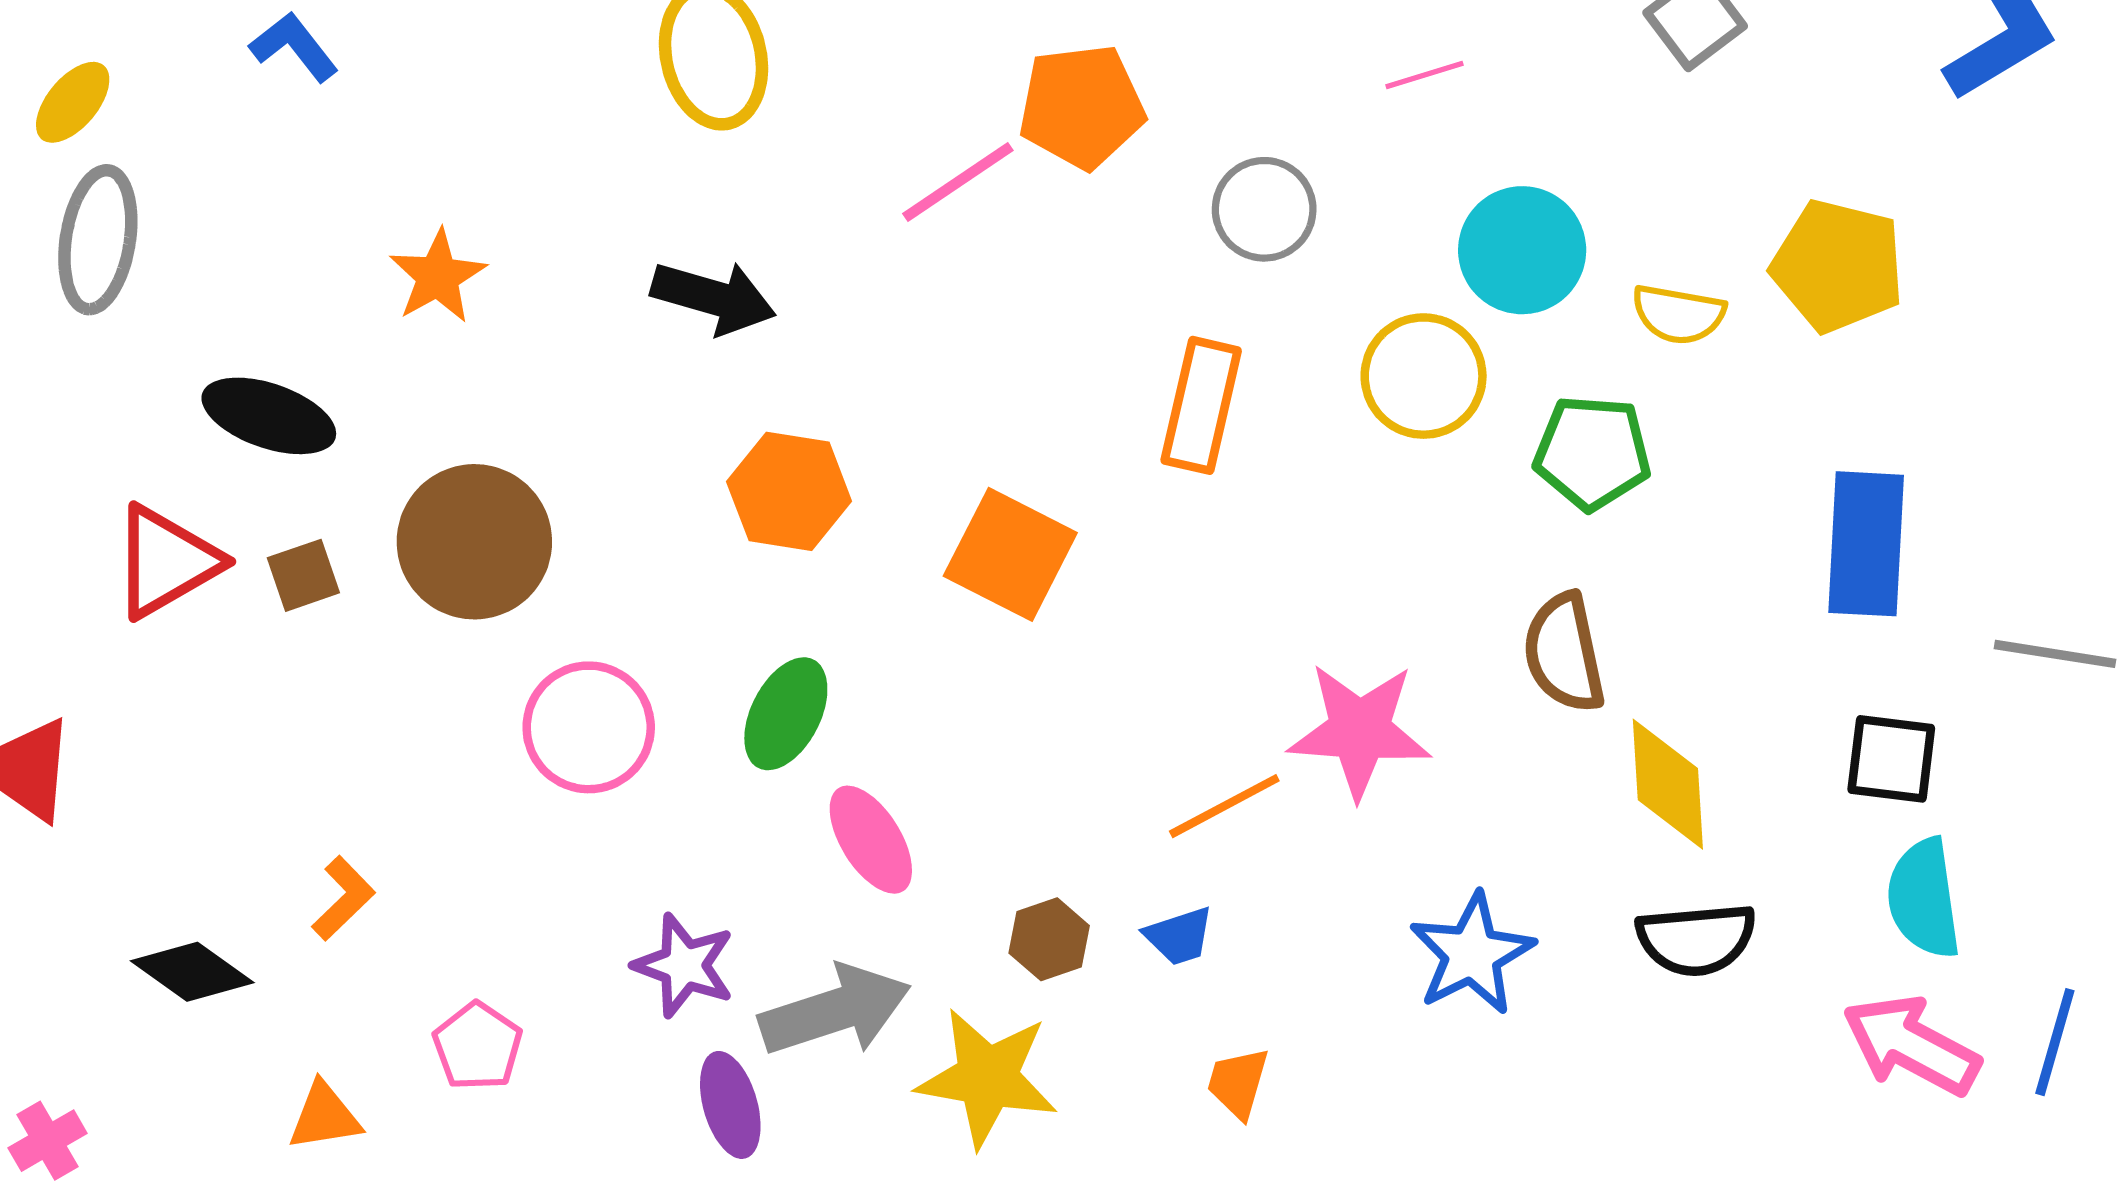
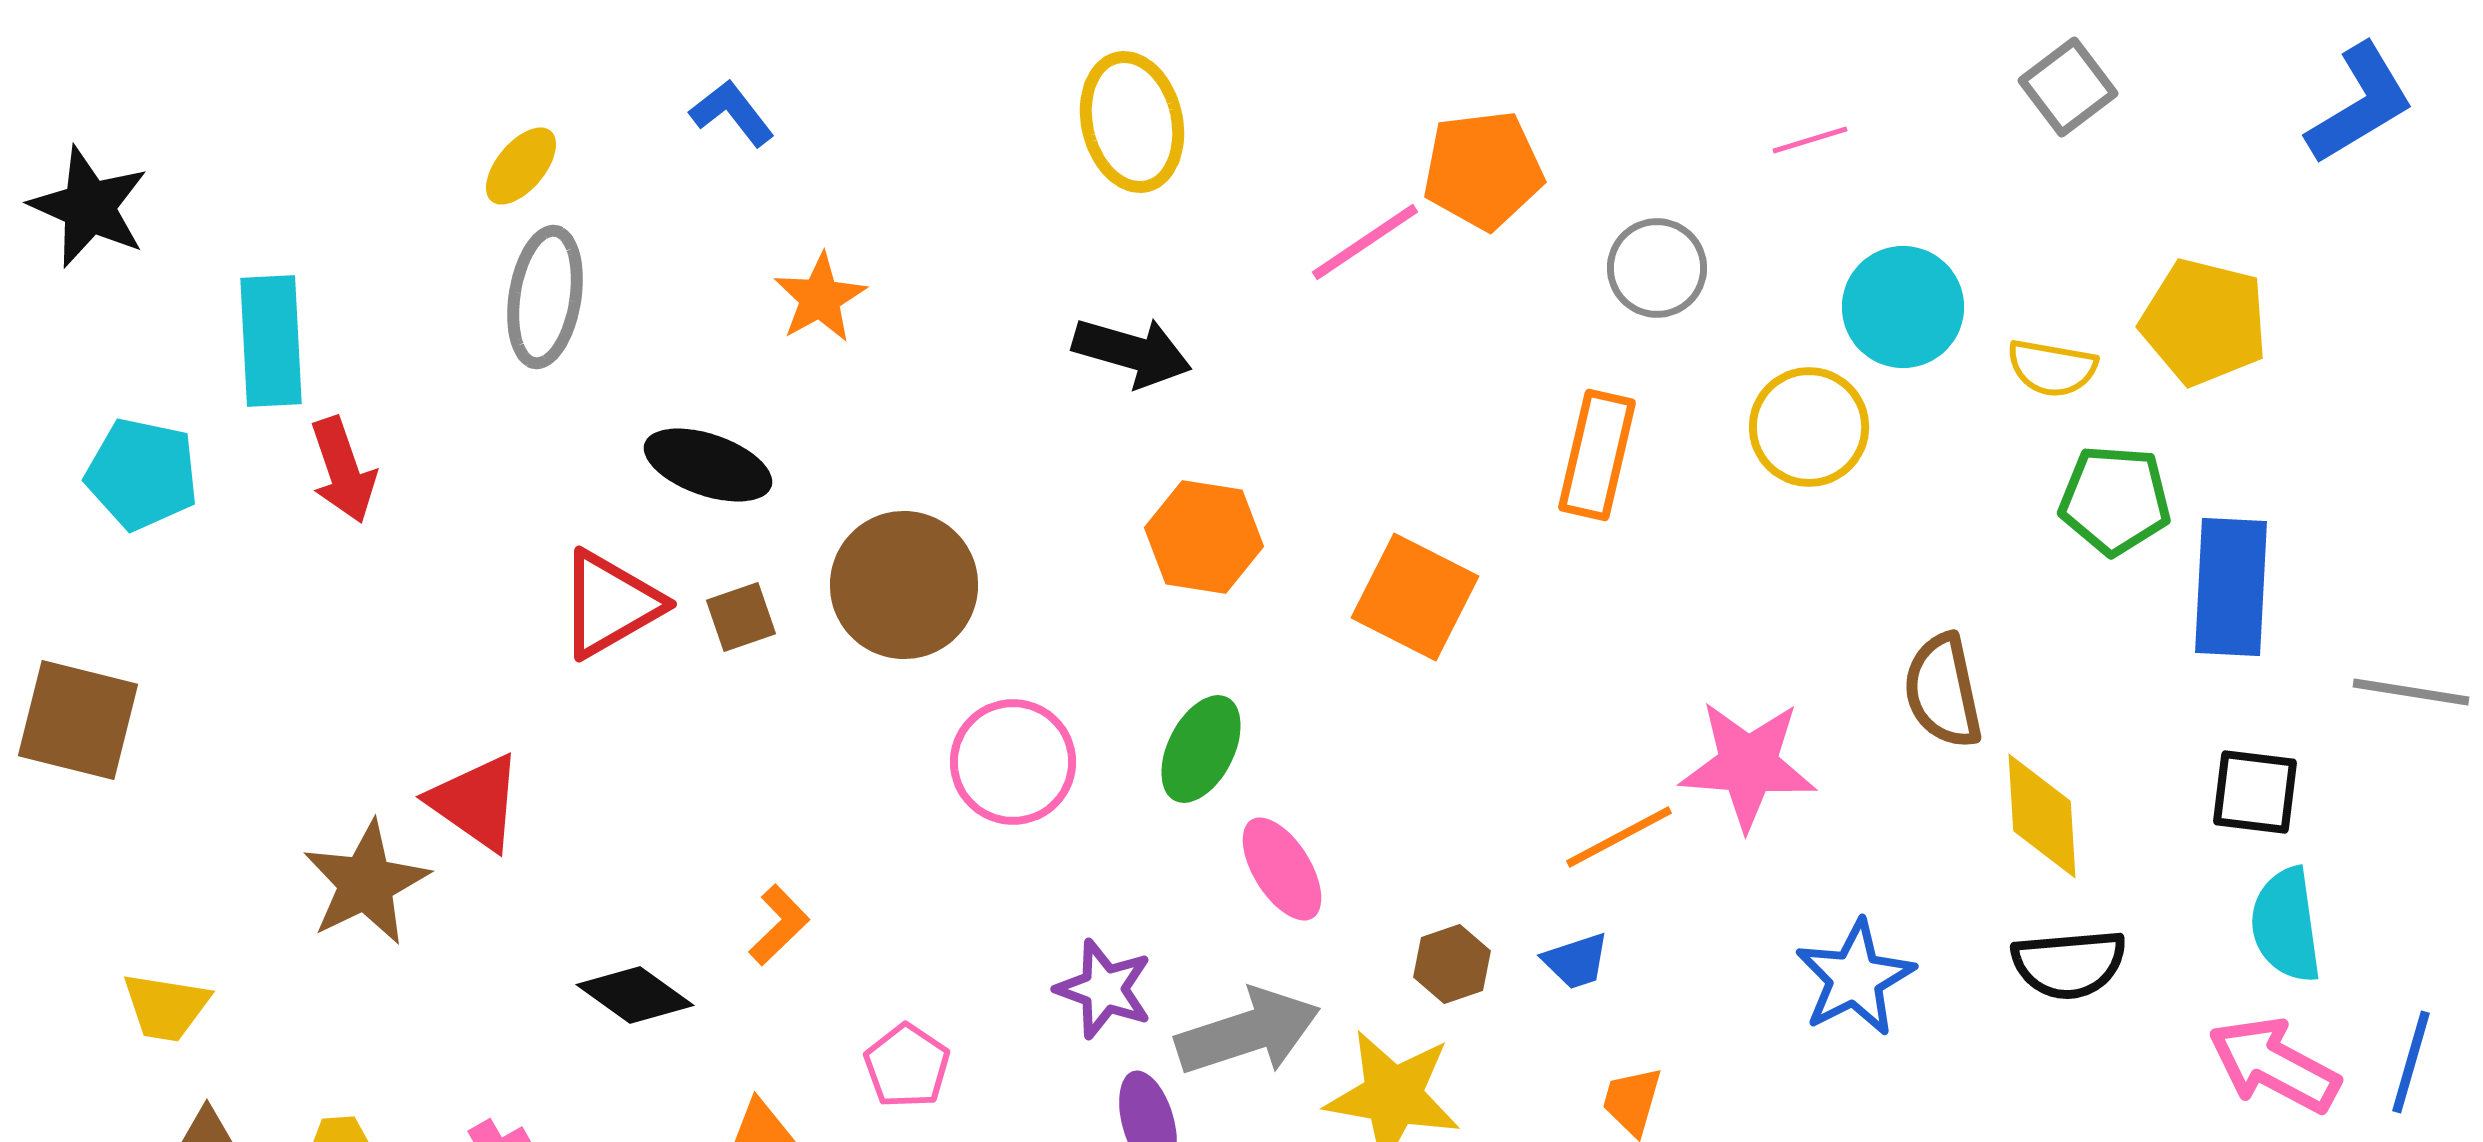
orange star: (438, 276) -> (820, 298), moved
green pentagon: (1592, 453) -> (2115, 500), moved

